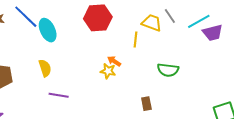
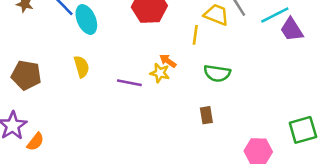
purple trapezoid: (213, 33) -> (292, 30), turned 70
green semicircle: (168, 70) -> (217, 73), moved
purple line: (59, 95) -> (129, 83), moved

